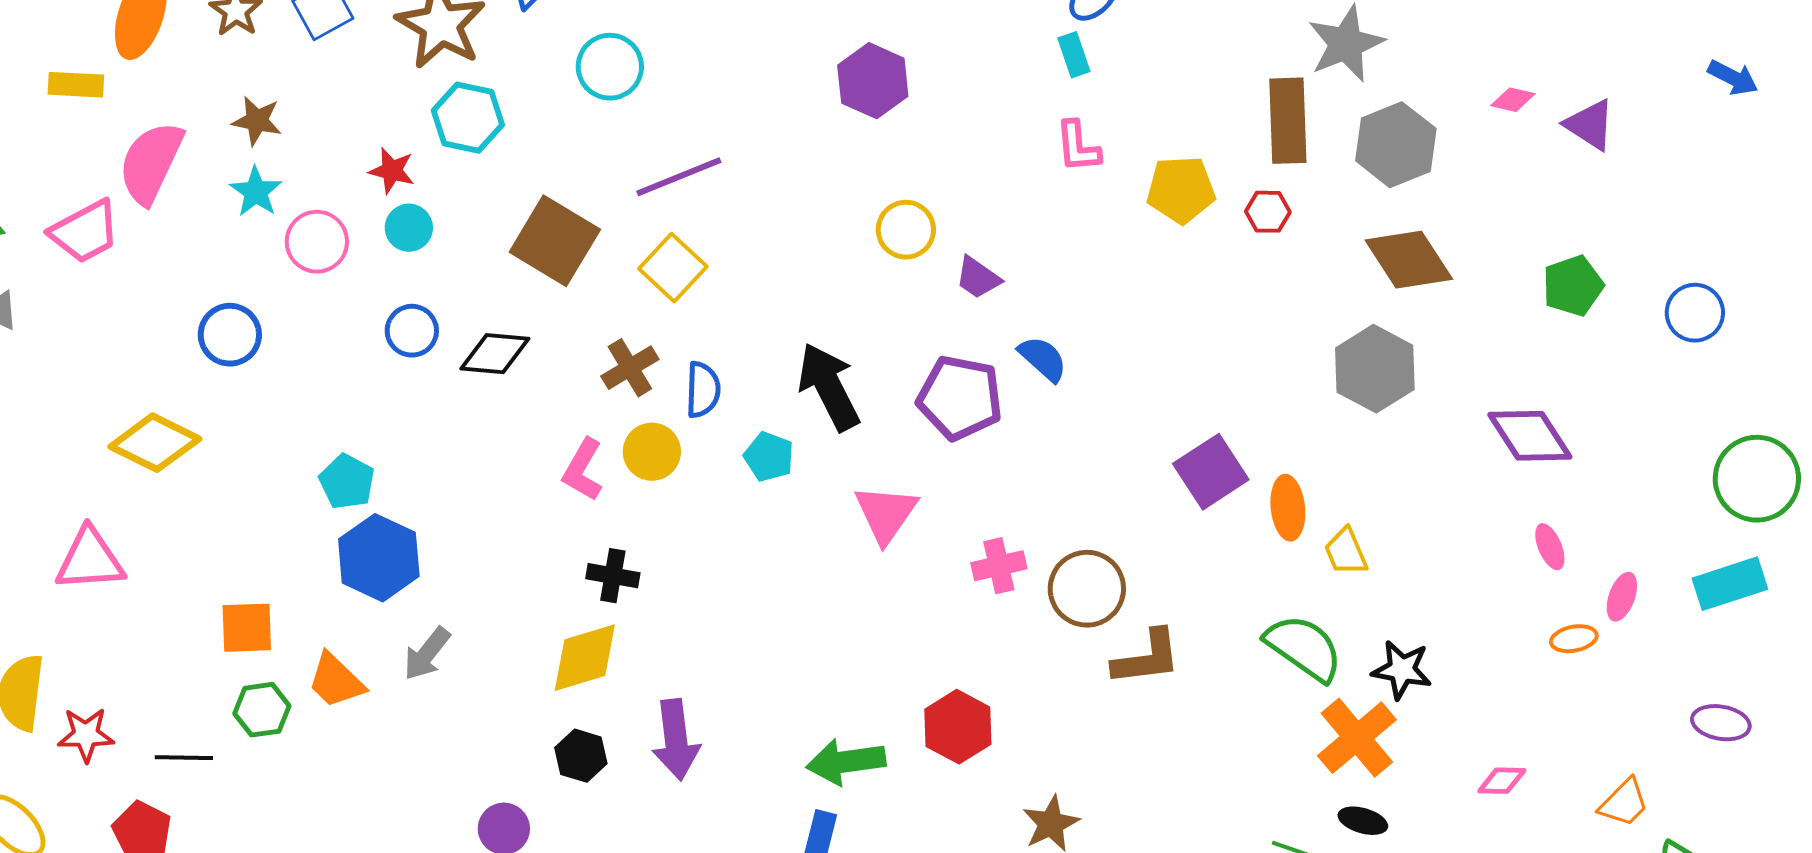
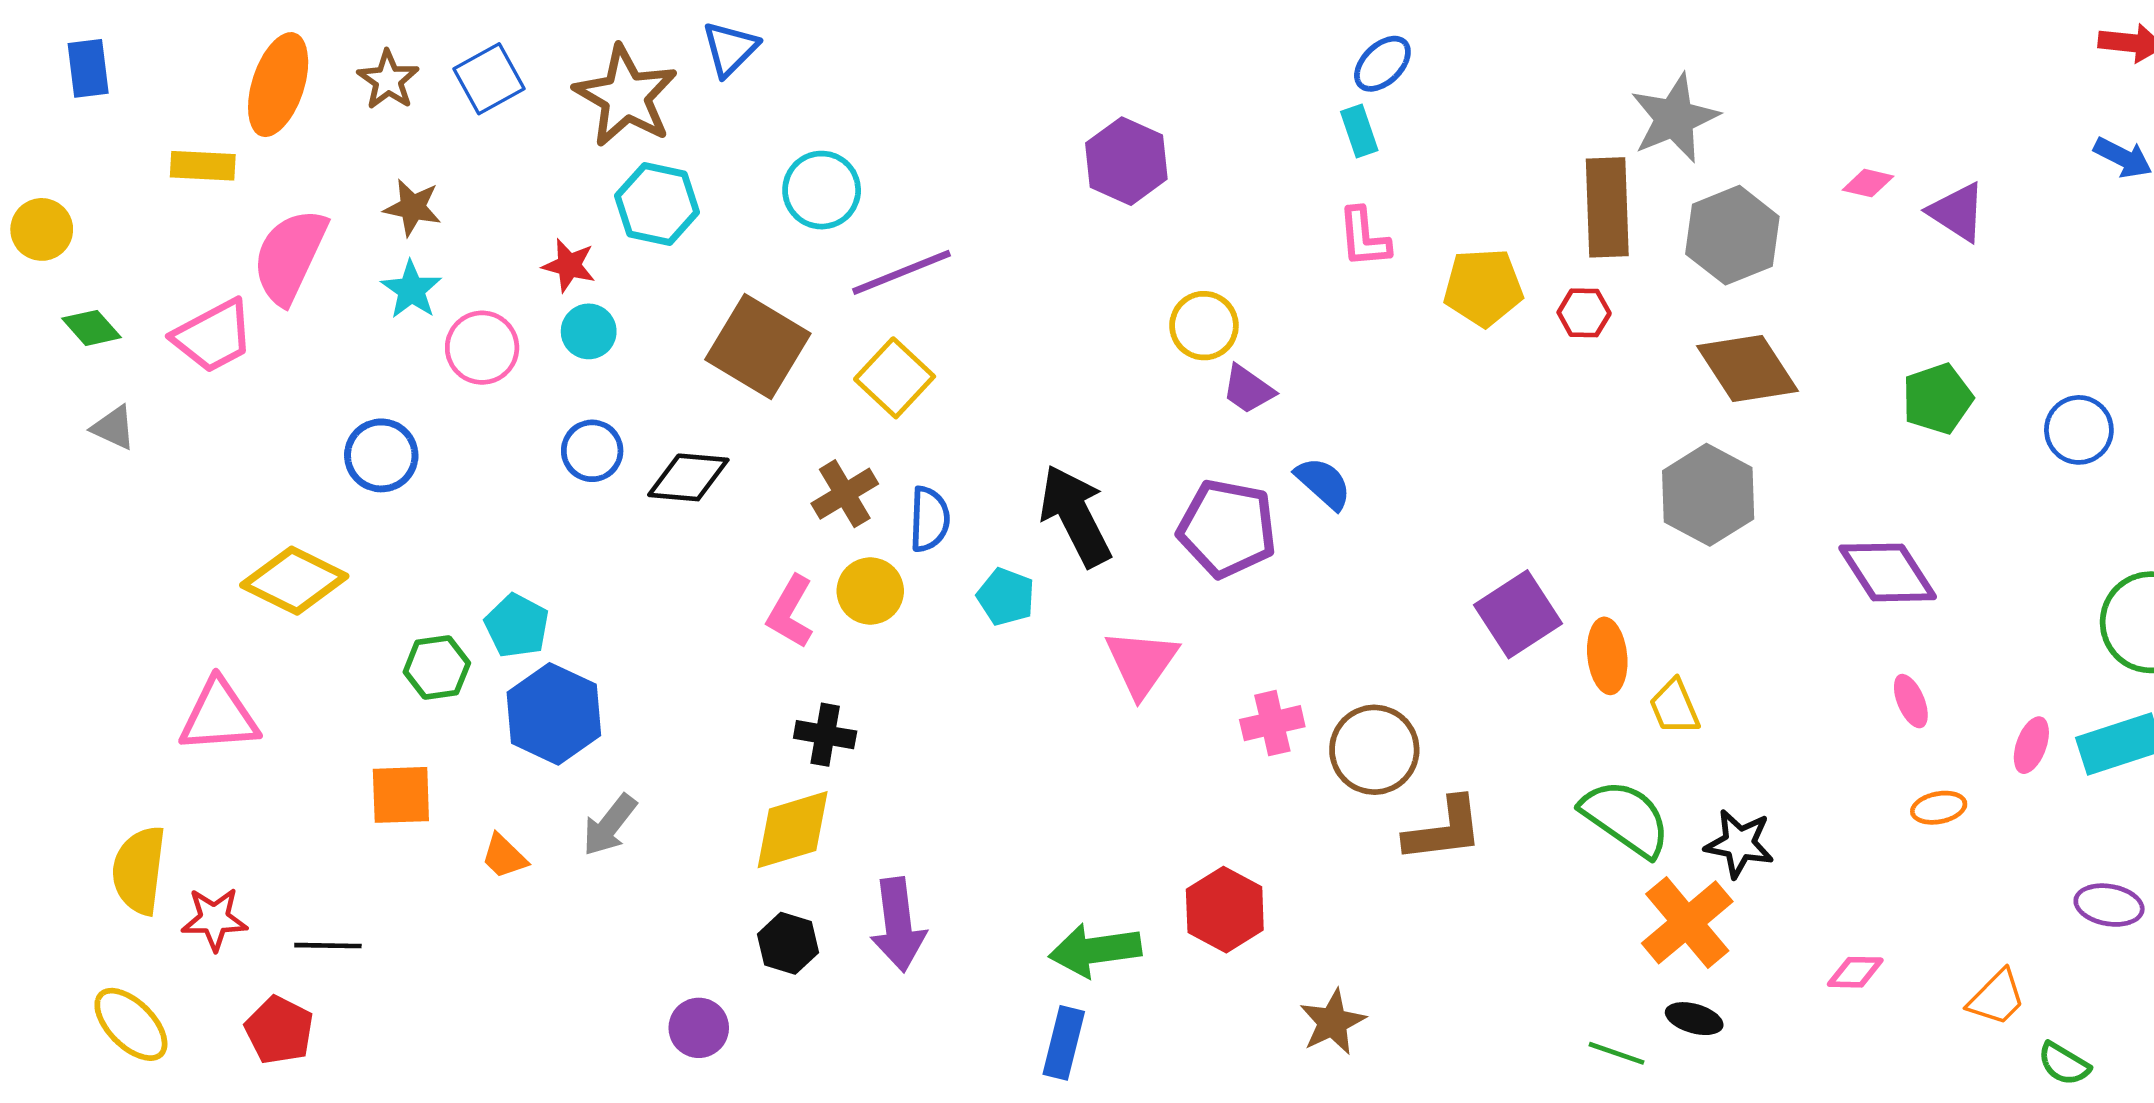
cyan circle: (610, 67) -> (822, 190), moved
yellow circle: (906, 230) -> (1204, 326), moved
pink ellipse: (1622, 597) -> (2031, 745), moved
orange trapezoid: (336, 681) -> (504, 856), size x0.7
green hexagon: (262, 710) -> (437, 667), moved

